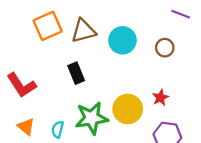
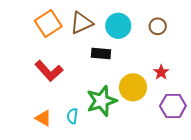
black rectangle: (76, 73) -> (101, 53), moved, turned -54
red L-shape: (21, 85) -> (49, 71), moved

